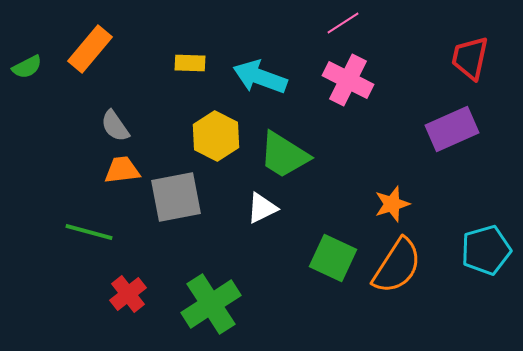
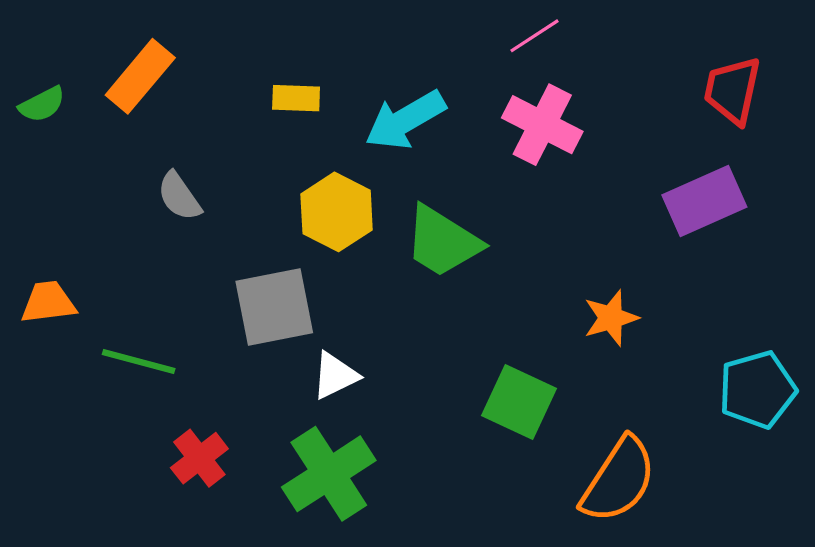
cyan arrow: (260, 77) -> (405, 120), turned -50
orange trapezoid: (122, 170) -> (48, 302), moved
white triangle: (262, 208) -> (335, 376), moved
orange semicircle: (397, 266) -> (619, 480), moved

